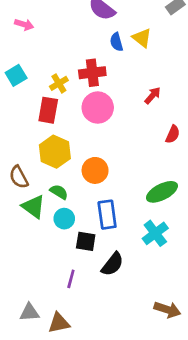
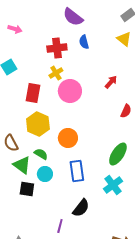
yellow triangle: (142, 38) -> (124, 39), moved
red cross: (92, 73) -> (57, 48), moved
yellow cross: (59, 83) -> (56, 73), moved
green ellipse: (162, 192) -> (118, 154), turned -30
black square: (86, 241) -> (27, 189), moved
purple line: (71, 279) -> (60, 226), moved

